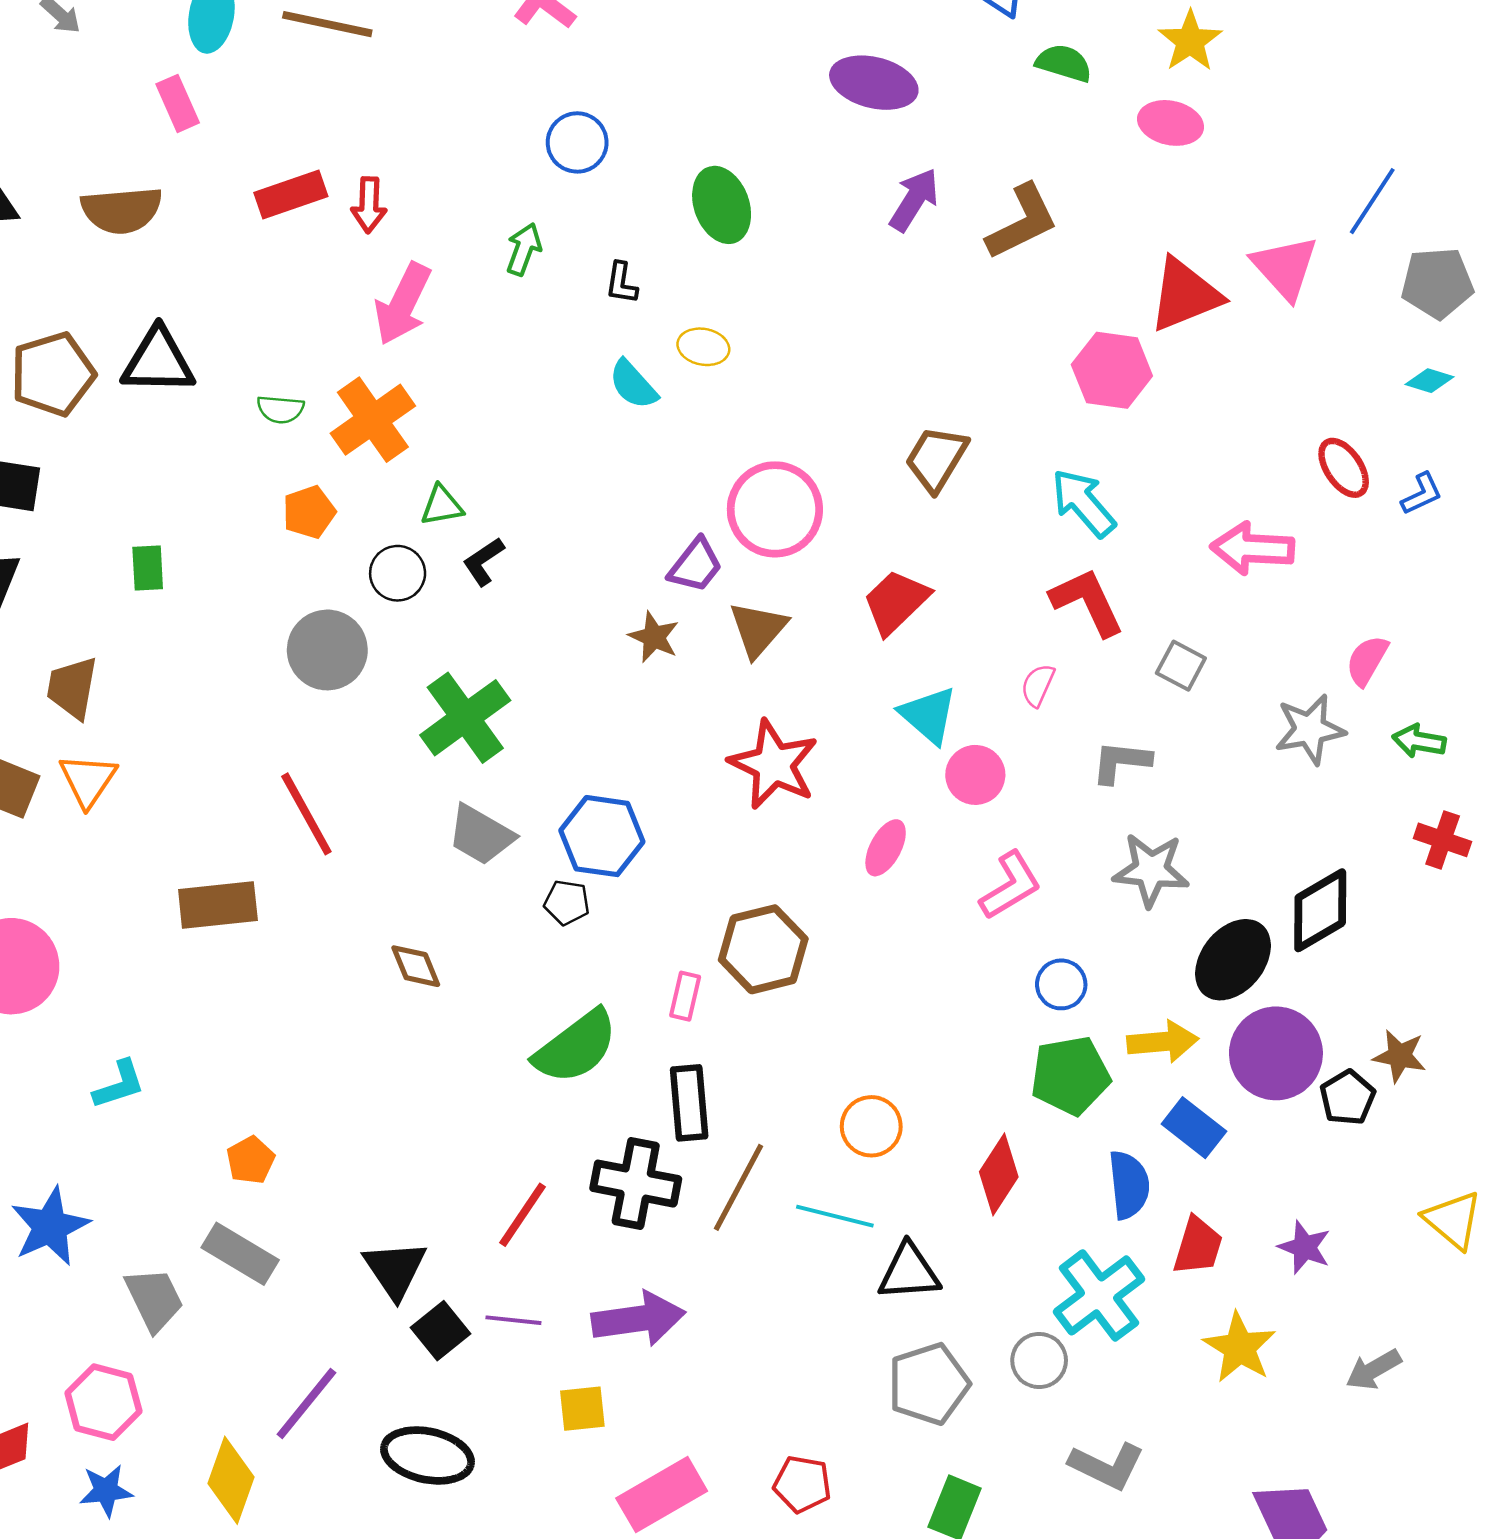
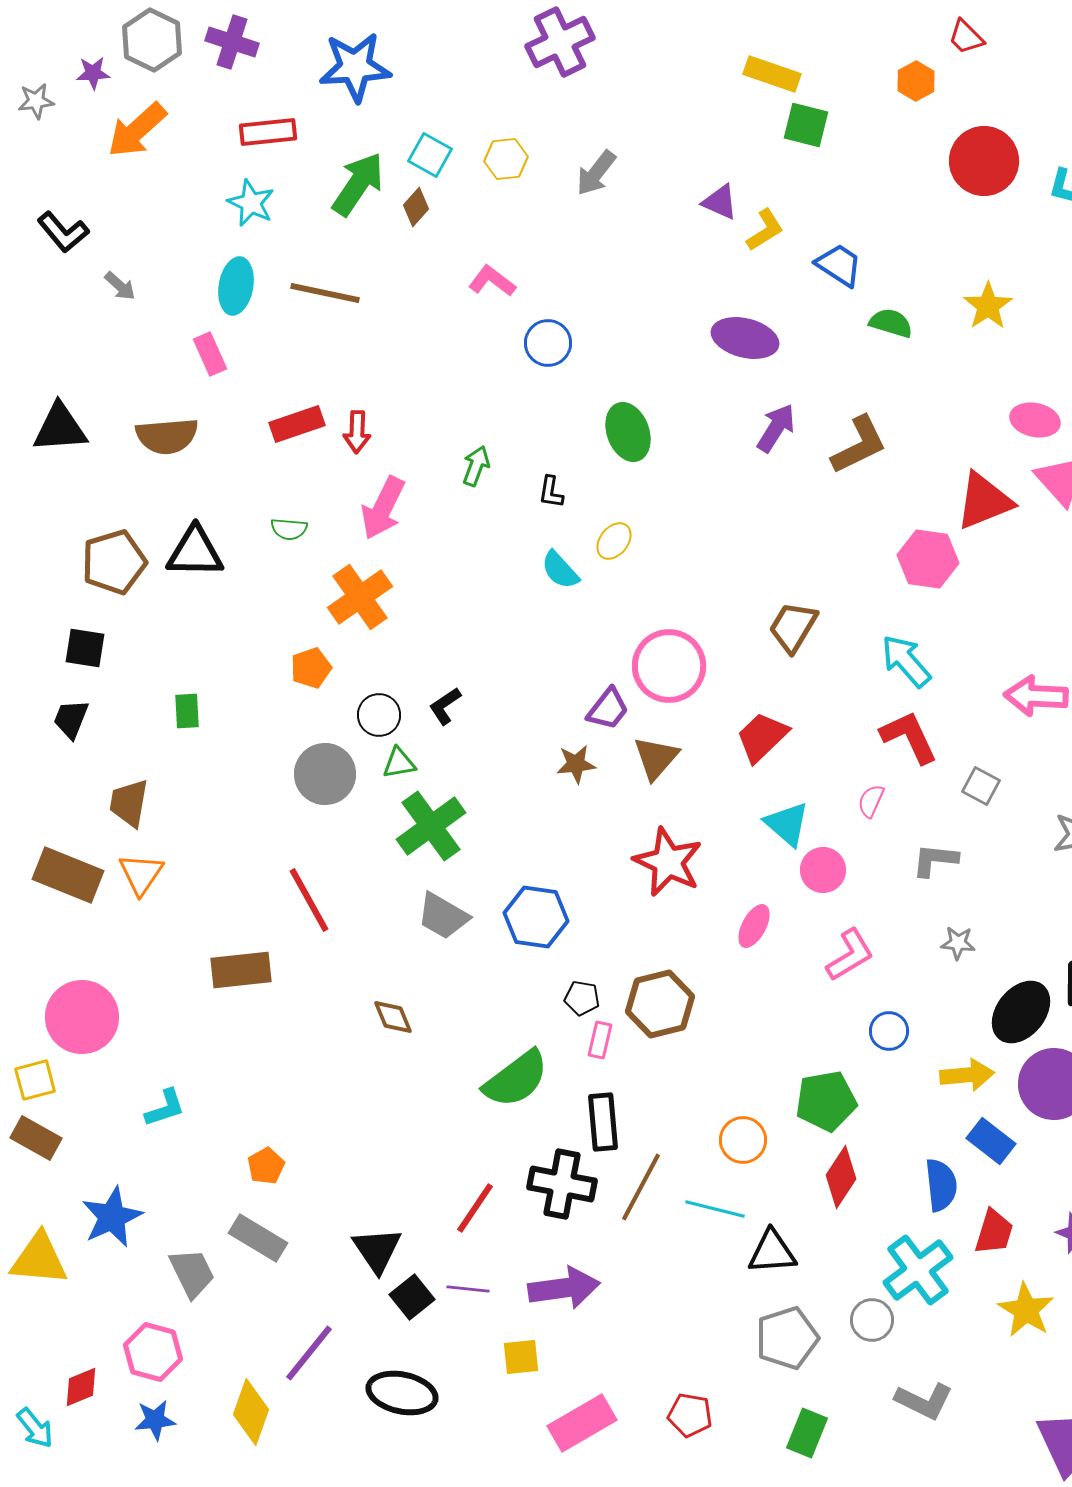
pink ellipse: (1171, 123) -> (1035, 420), moved
blue circle: (577, 142) -> (548, 343), moved
yellow ellipse: (703, 347) -> (614, 541), turned -63
green semicircle: (280, 409) -> (289, 529), moved
green triangle: (442, 506) -> (399, 763), moved
brown star: (654, 637) -> (576, 764), turned -30
gray star: (1151, 870) -> (958, 943), size x0.6
black pentagon: (567, 902) -> (582, 998), moved
green pentagon: (1070, 1076) -> (826, 1101), moved

